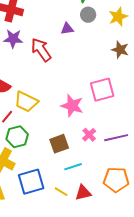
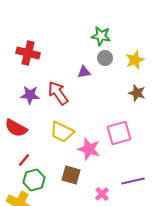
purple star: (13, 39) -> (30, 95), moved
yellow trapezoid: (26, 102) -> (62, 132), moved
pink cross: (89, 135) -> (102, 194), moved
brown square: (59, 144) -> (71, 175), moved, turned 36

